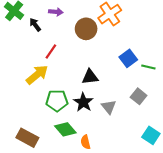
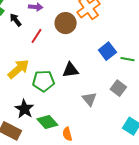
red line: (51, 52) -> (36, 36), moved
green pentagon: (57, 101) -> (43, 81), moved
black star: (83, 102) -> (24, 109), moved

